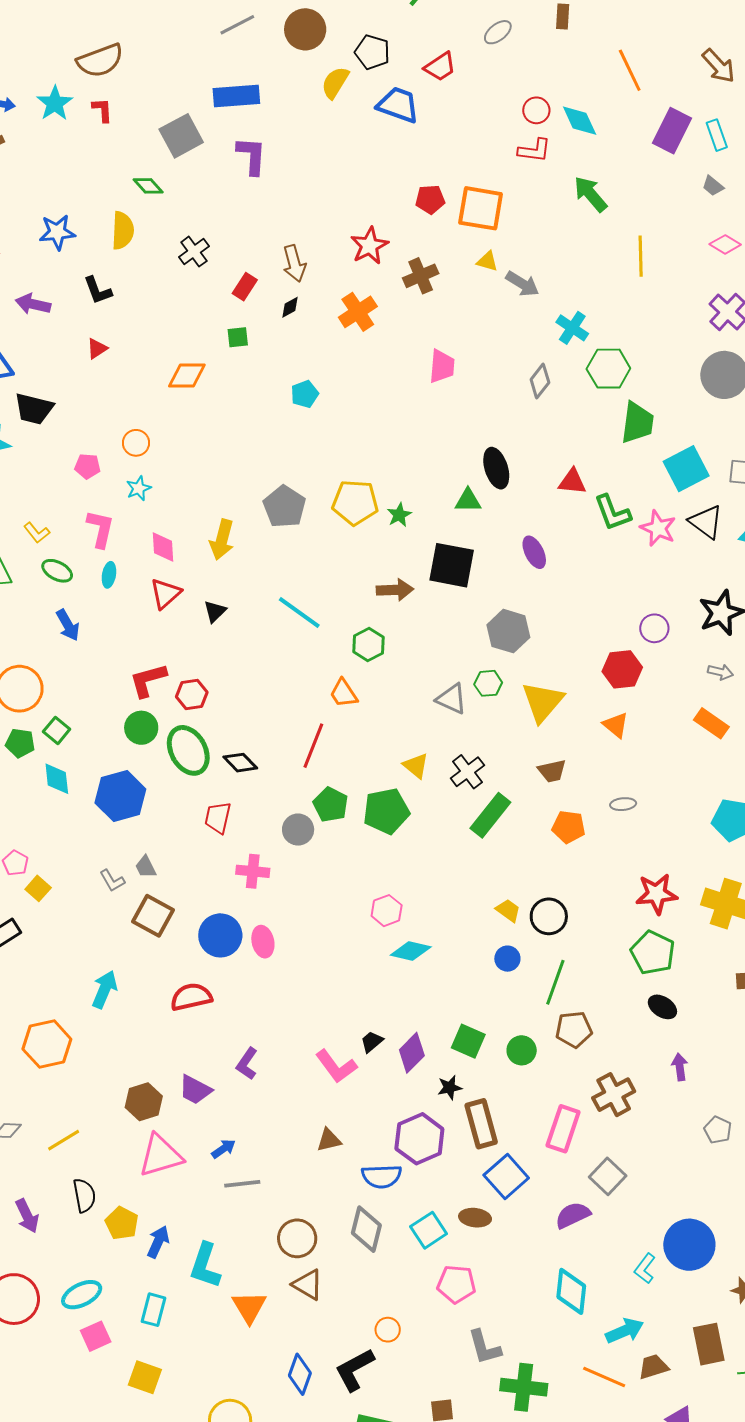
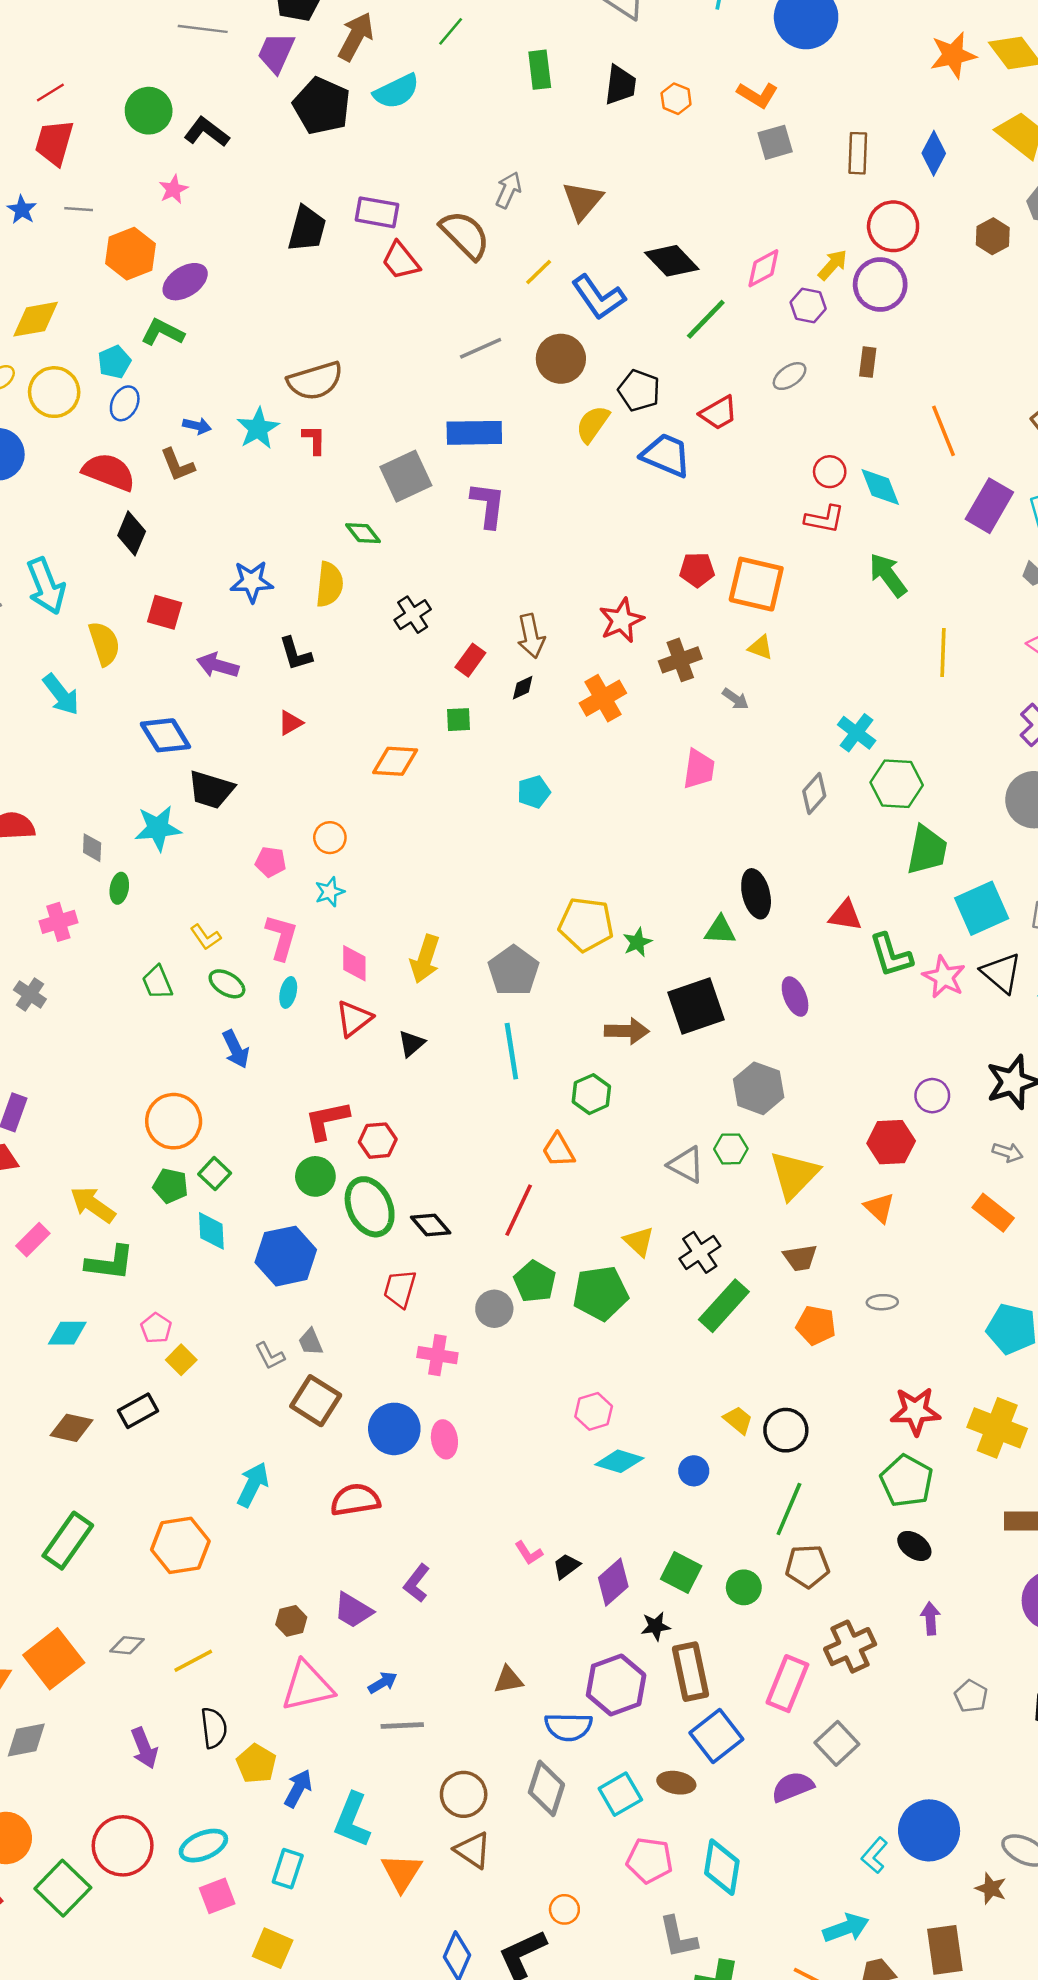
gray arrow: (522, 284) -> (735, 699), moved, size x0.7
gray pentagon: (284, 507) -> (513, 971), moved
black square: (452, 565) -> (696, 1006), turned -33
cyan line: (299, 613) -> (511, 1051), turned 42
blue circle: (507, 959) -> (694, 1471), moved
pink L-shape: (336, 1066) -> (529, 1553), moved, size x0.6
brown hexagon: (144, 1102) -> (291, 1621), size x0.7
cyan diamond: (571, 1291) -> (722, 1867), moved

